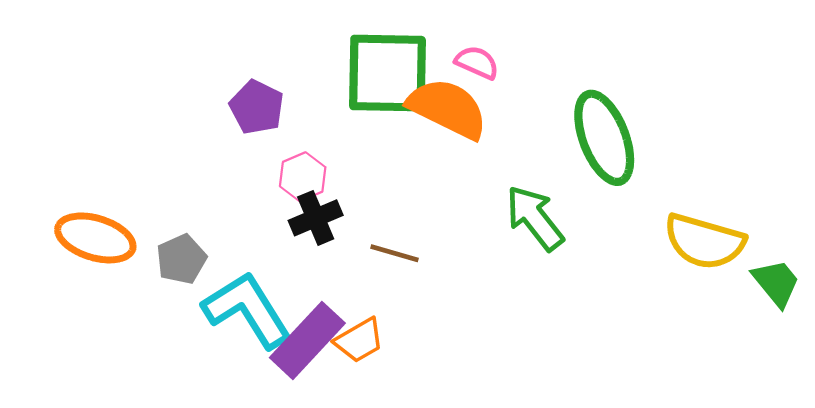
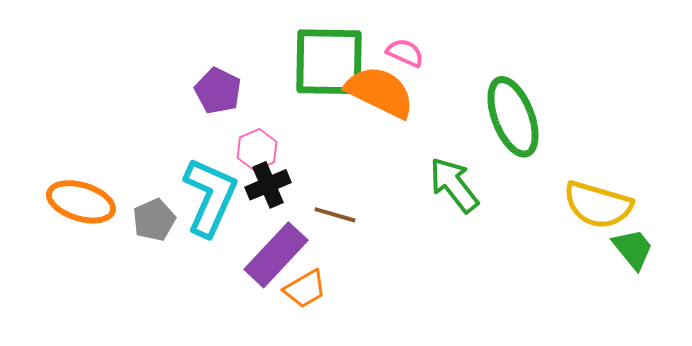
green trapezoid: (776, 283) -> (633, 249), moved
cyan L-shape: (247, 310) -> (210, 197), moved, turned 56
purple rectangle: (307, 340) -> (276, 255), moved

